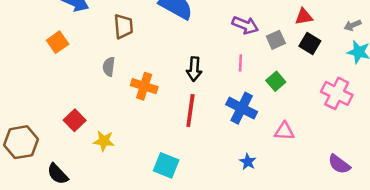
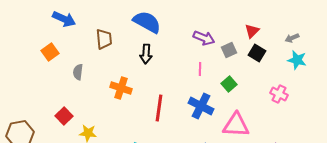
red triangle: (304, 17) -> (252, 31), turned -35
gray semicircle: (109, 67) -> (78, 72), moved
black arrow: (194, 69) -> (146, 54), moved
pink cross: (337, 93) -> (279, 94), size x0.7
pink triangle: (284, 131) -> (236, 125), size x1.6

